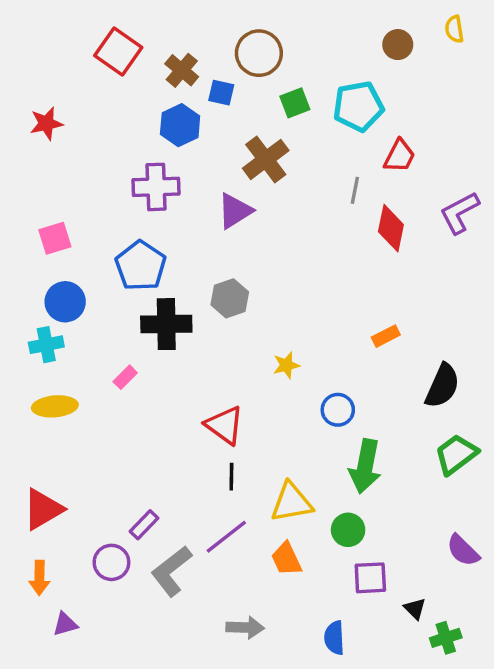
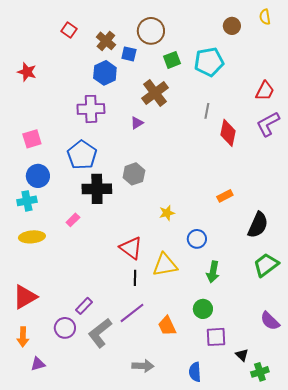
red square: (118, 51) -> (69, 30), size x0.6
red star: (46, 123) -> (27, 72), turned 30
red trapezoid: (399, 156) -> (265, 91), moved
purple triangle: (235, 211) -> (137, 123), size x0.6
green arrow: (365, 466) -> (213, 272), size x0.7
yellow triangle: (291, 502) -> (165, 265), moved

